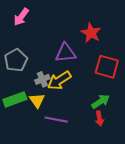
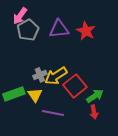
purple triangle: (66, 53) -> (59, 29), moved
gray pentagon: (16, 60) -> (28, 30), moved
red square: (107, 67) -> (75, 86), moved, turned 35

